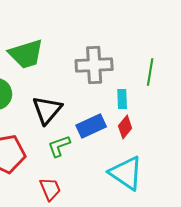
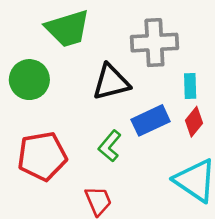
black triangle: (47, 110) -> (111, 82), moved, turned 36
green L-shape: (59, 146) -> (110, 146), turned -30

